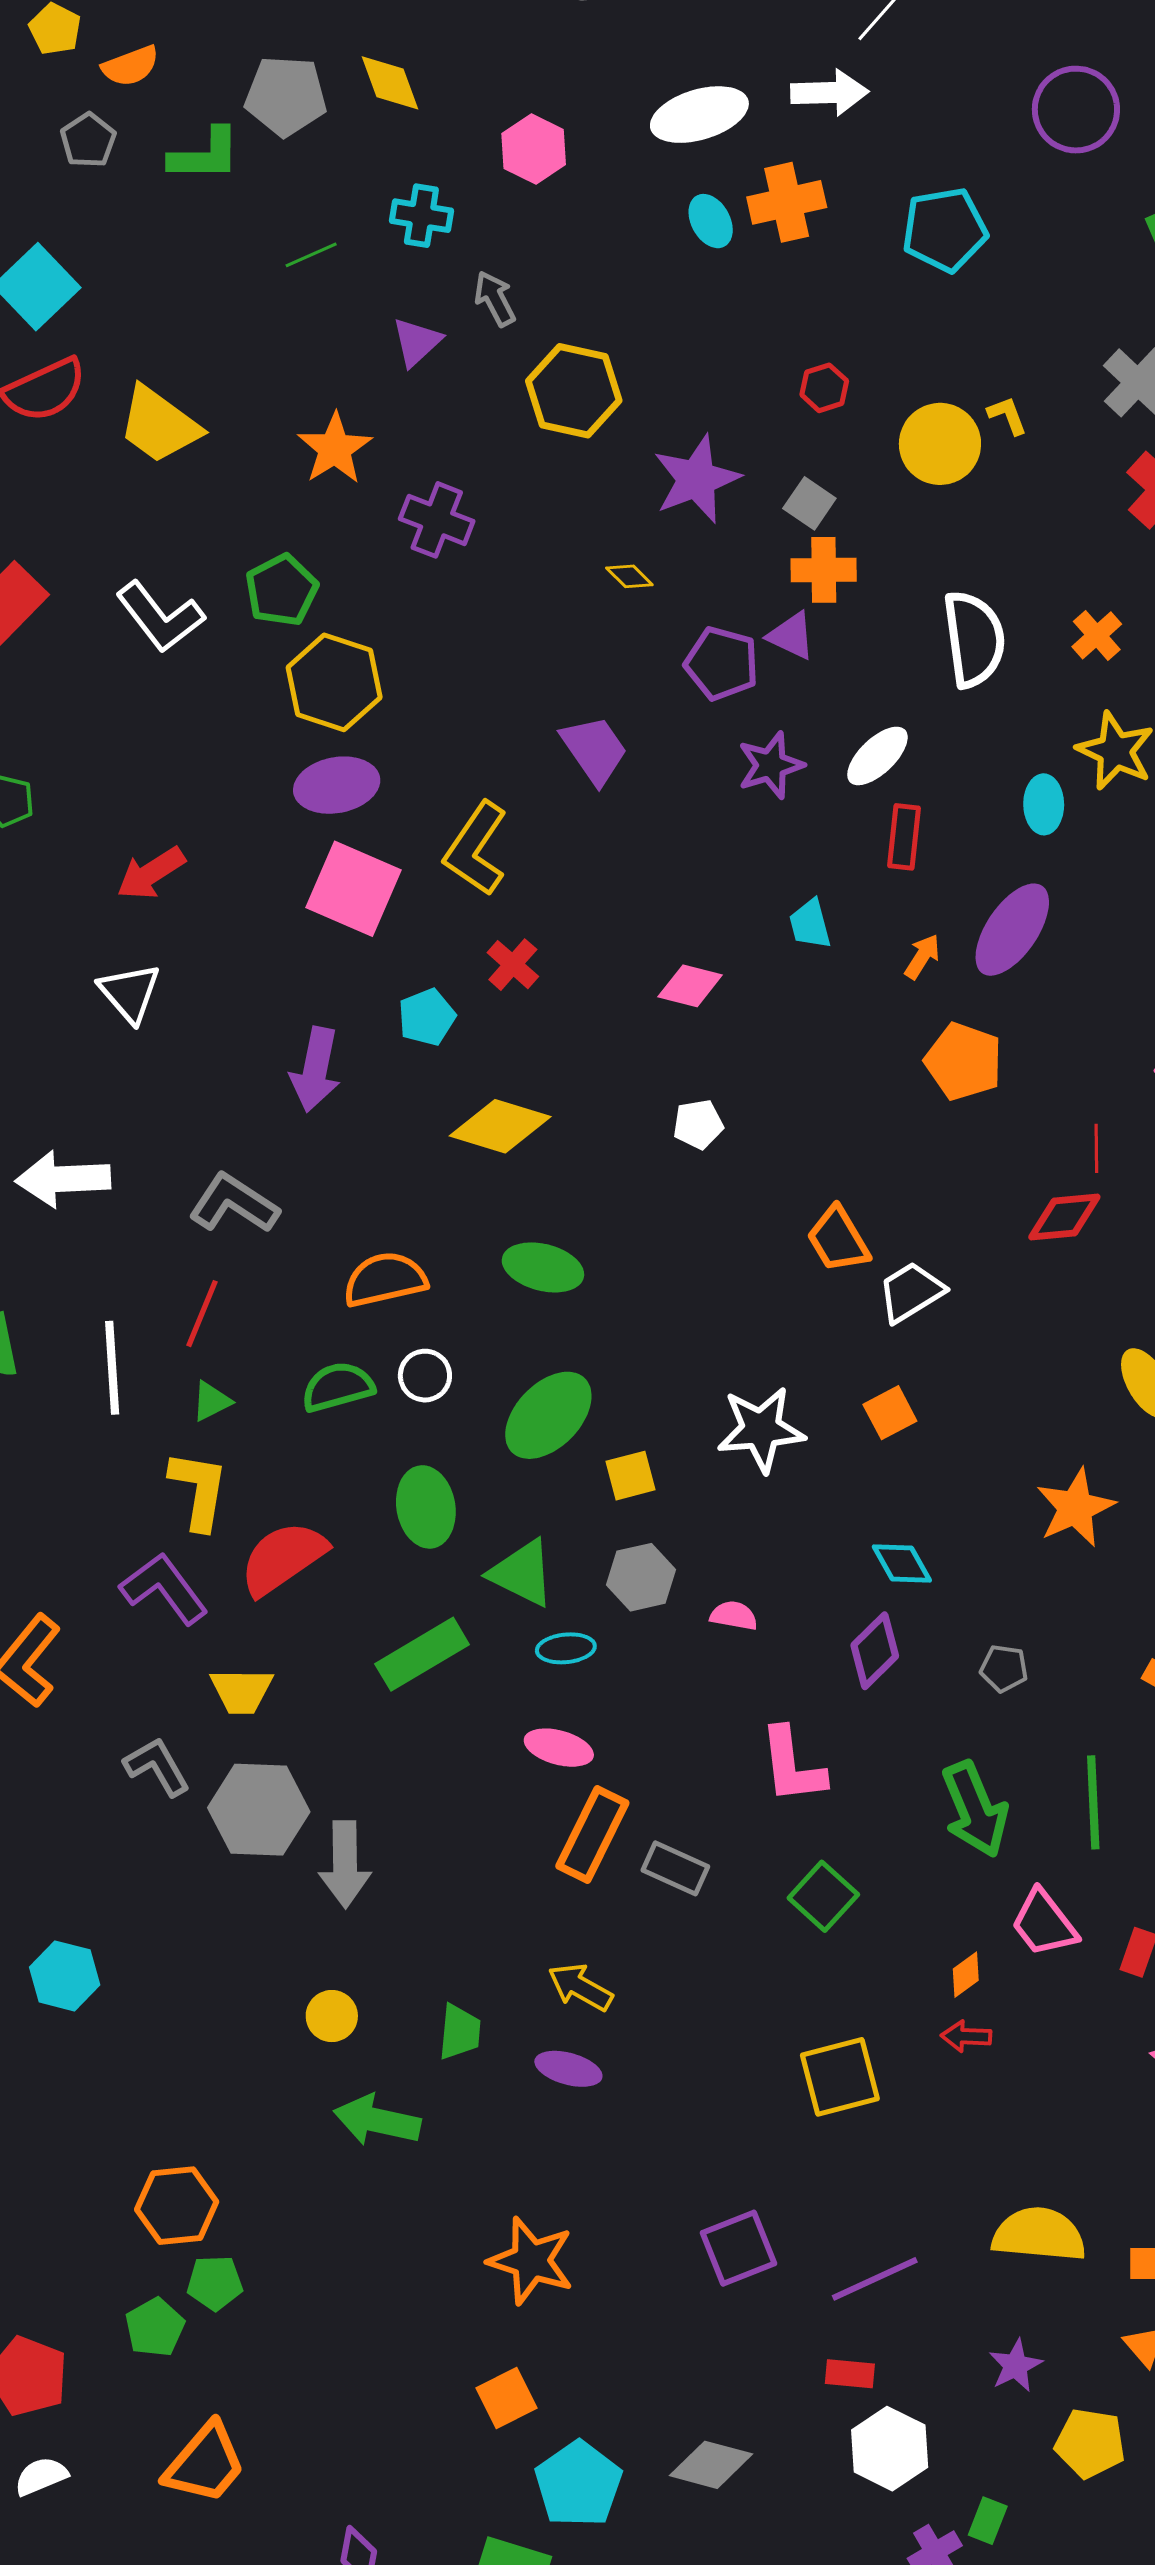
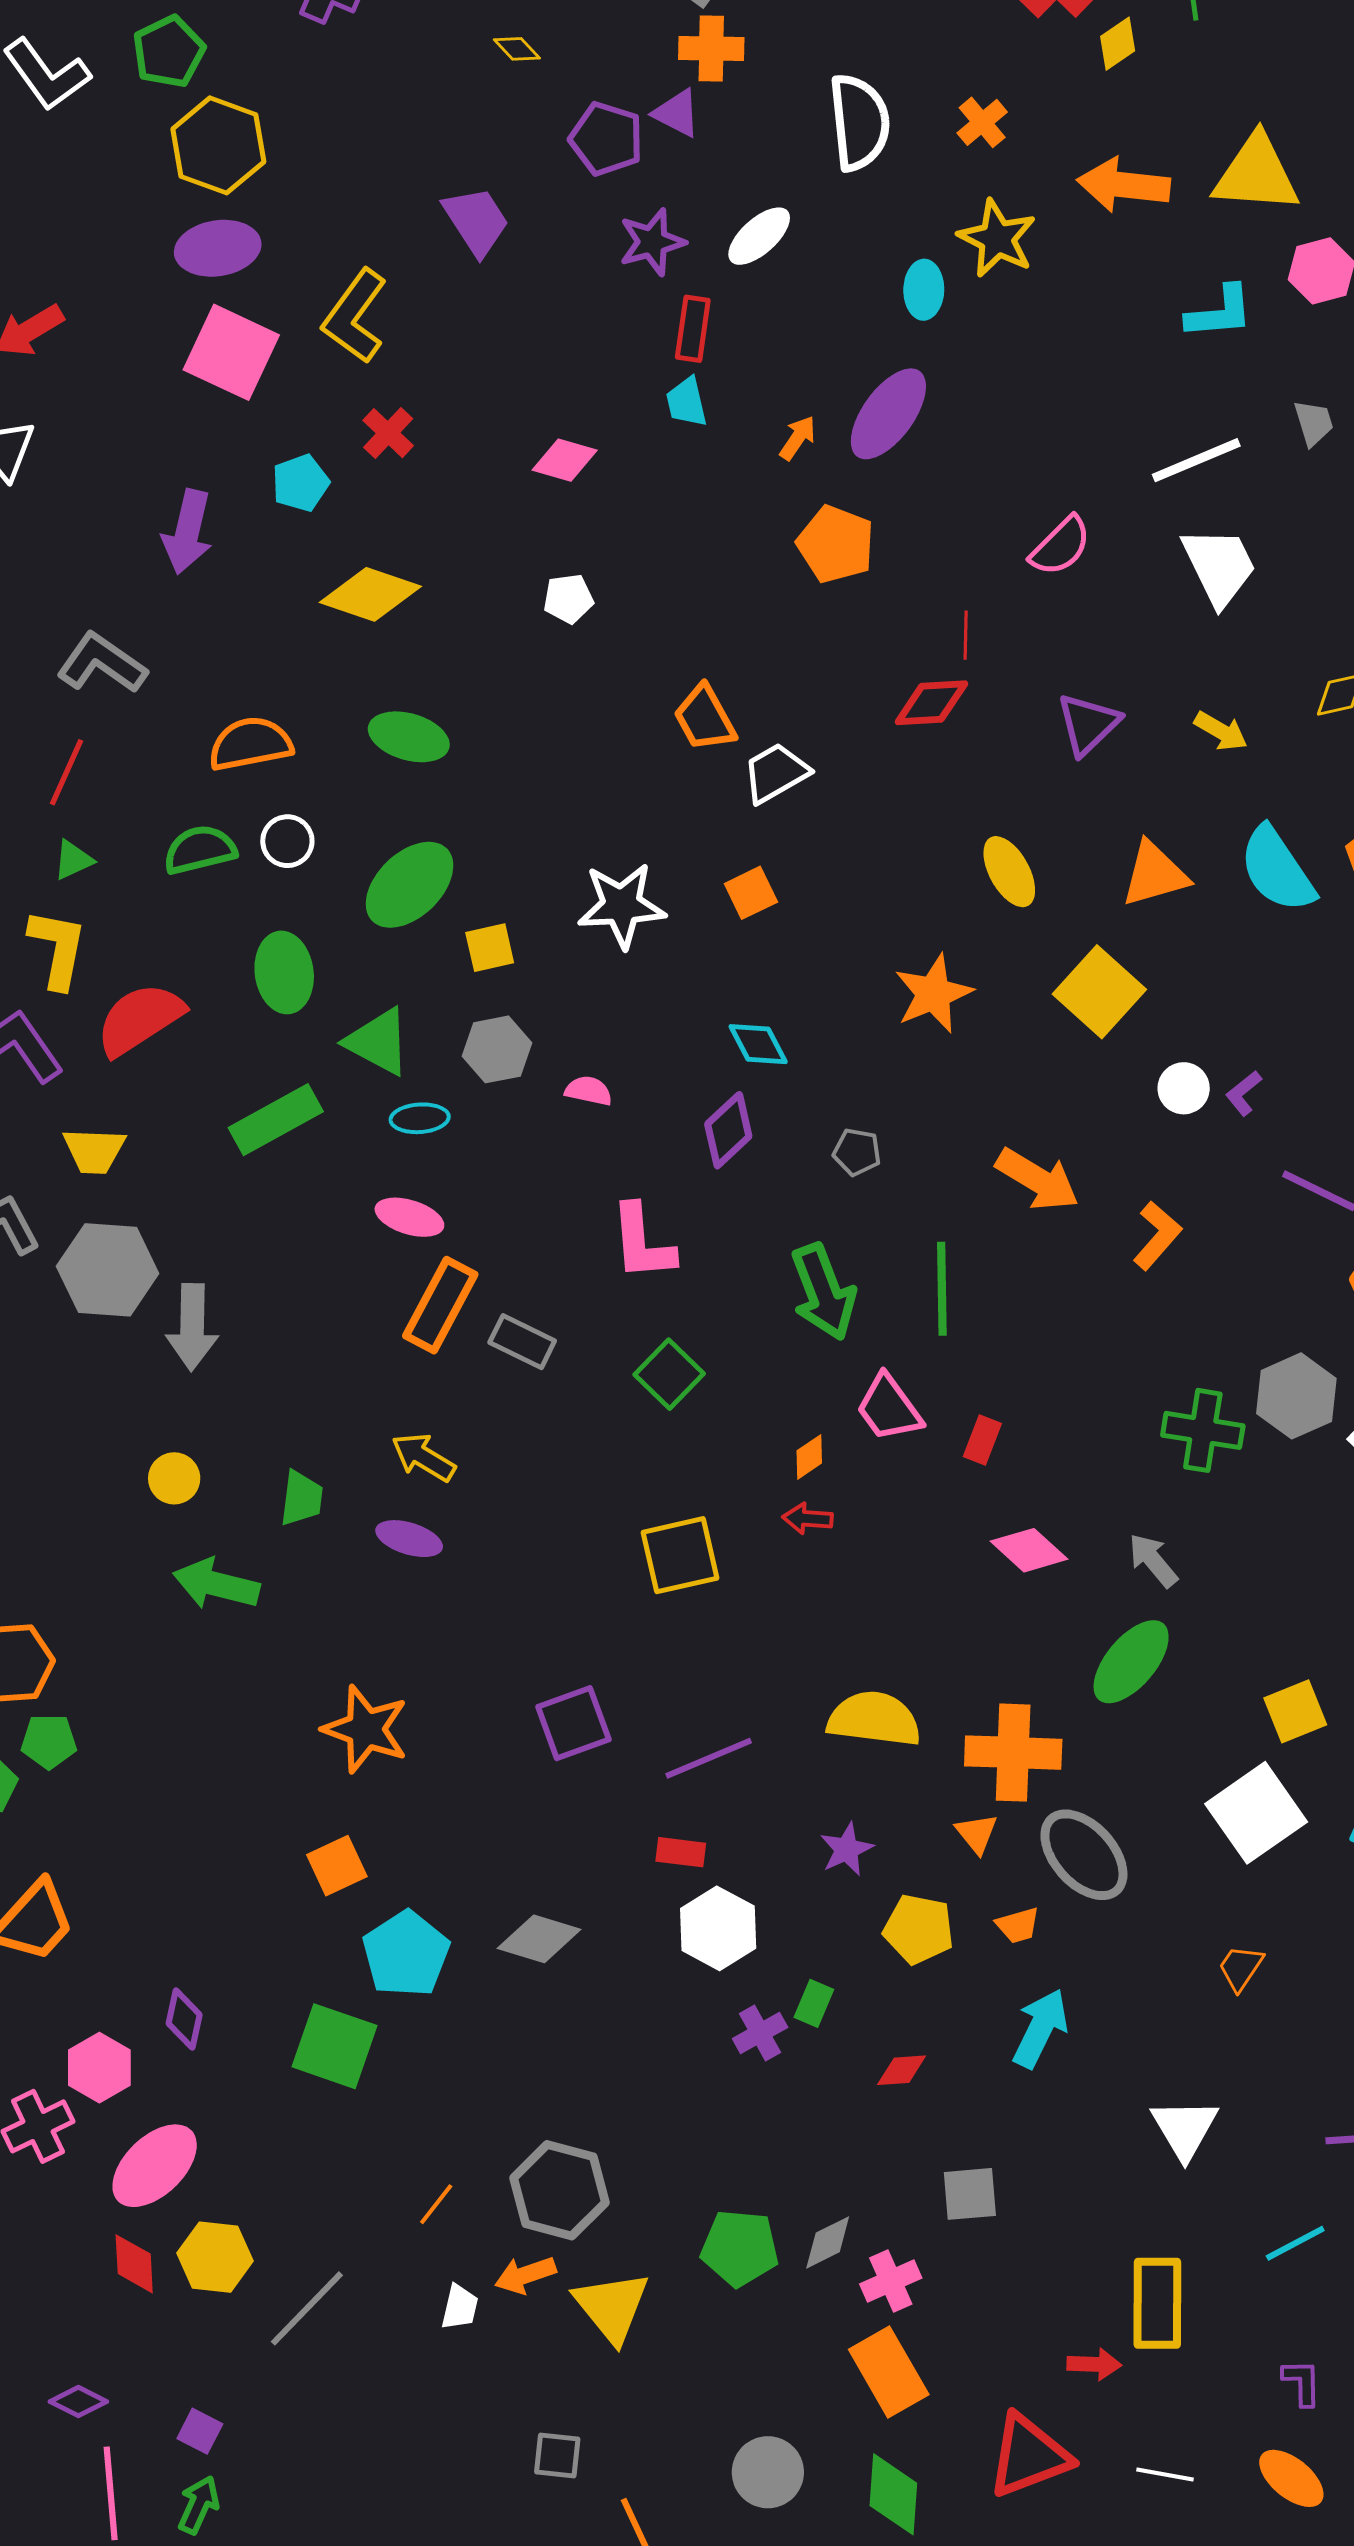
red rectangle: (904, 837) -> (693, 329), moved

